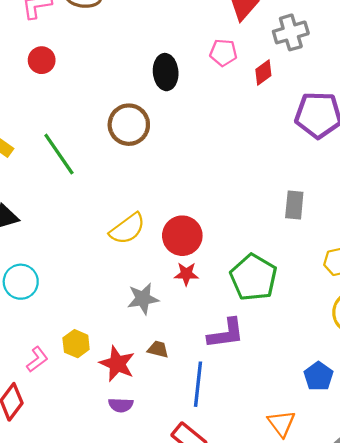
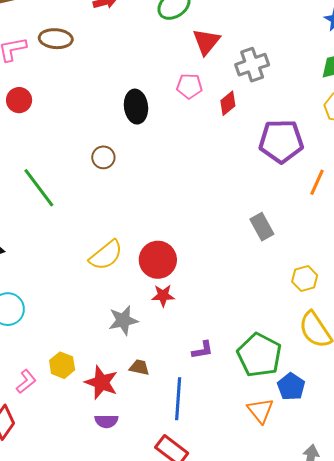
brown circle: (129, 125) -> (103, 157), size x0.6
gray rectangle: (294, 205) -> (262, 227), turned -32
green pentagon: (254, 277) -> (259, 355), moved
purple L-shape: (226, 334) -> (202, 350), size x0.6
orange triangle: (281, 423) -> (260, 411), moved

